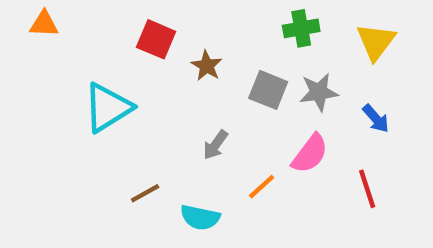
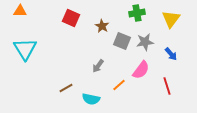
brown star: (207, 66) -> (102, 26), moved
cyan triangle: (108, 108) -> (25, 49), moved, turned -30

